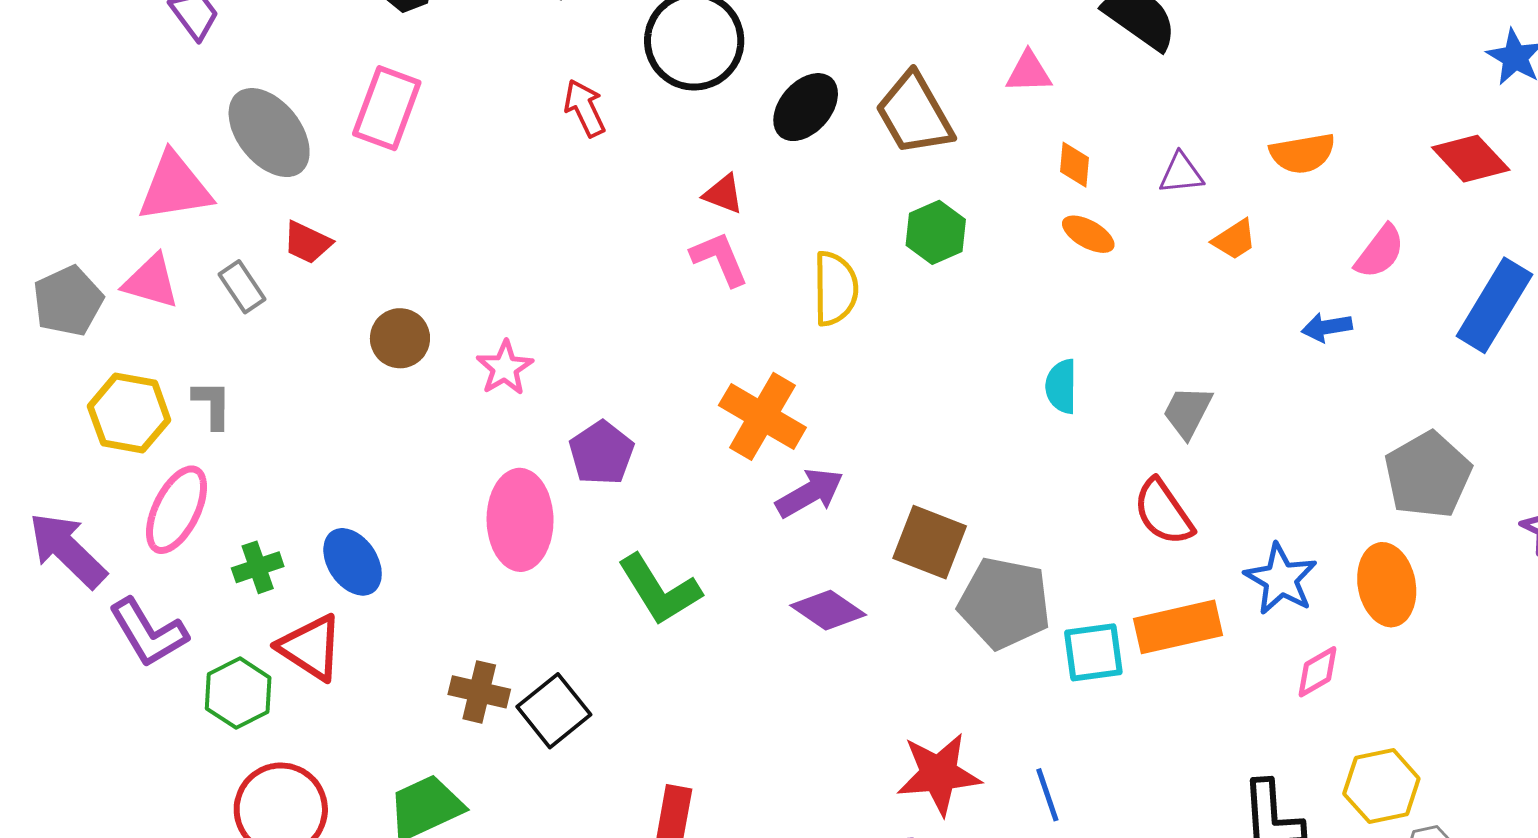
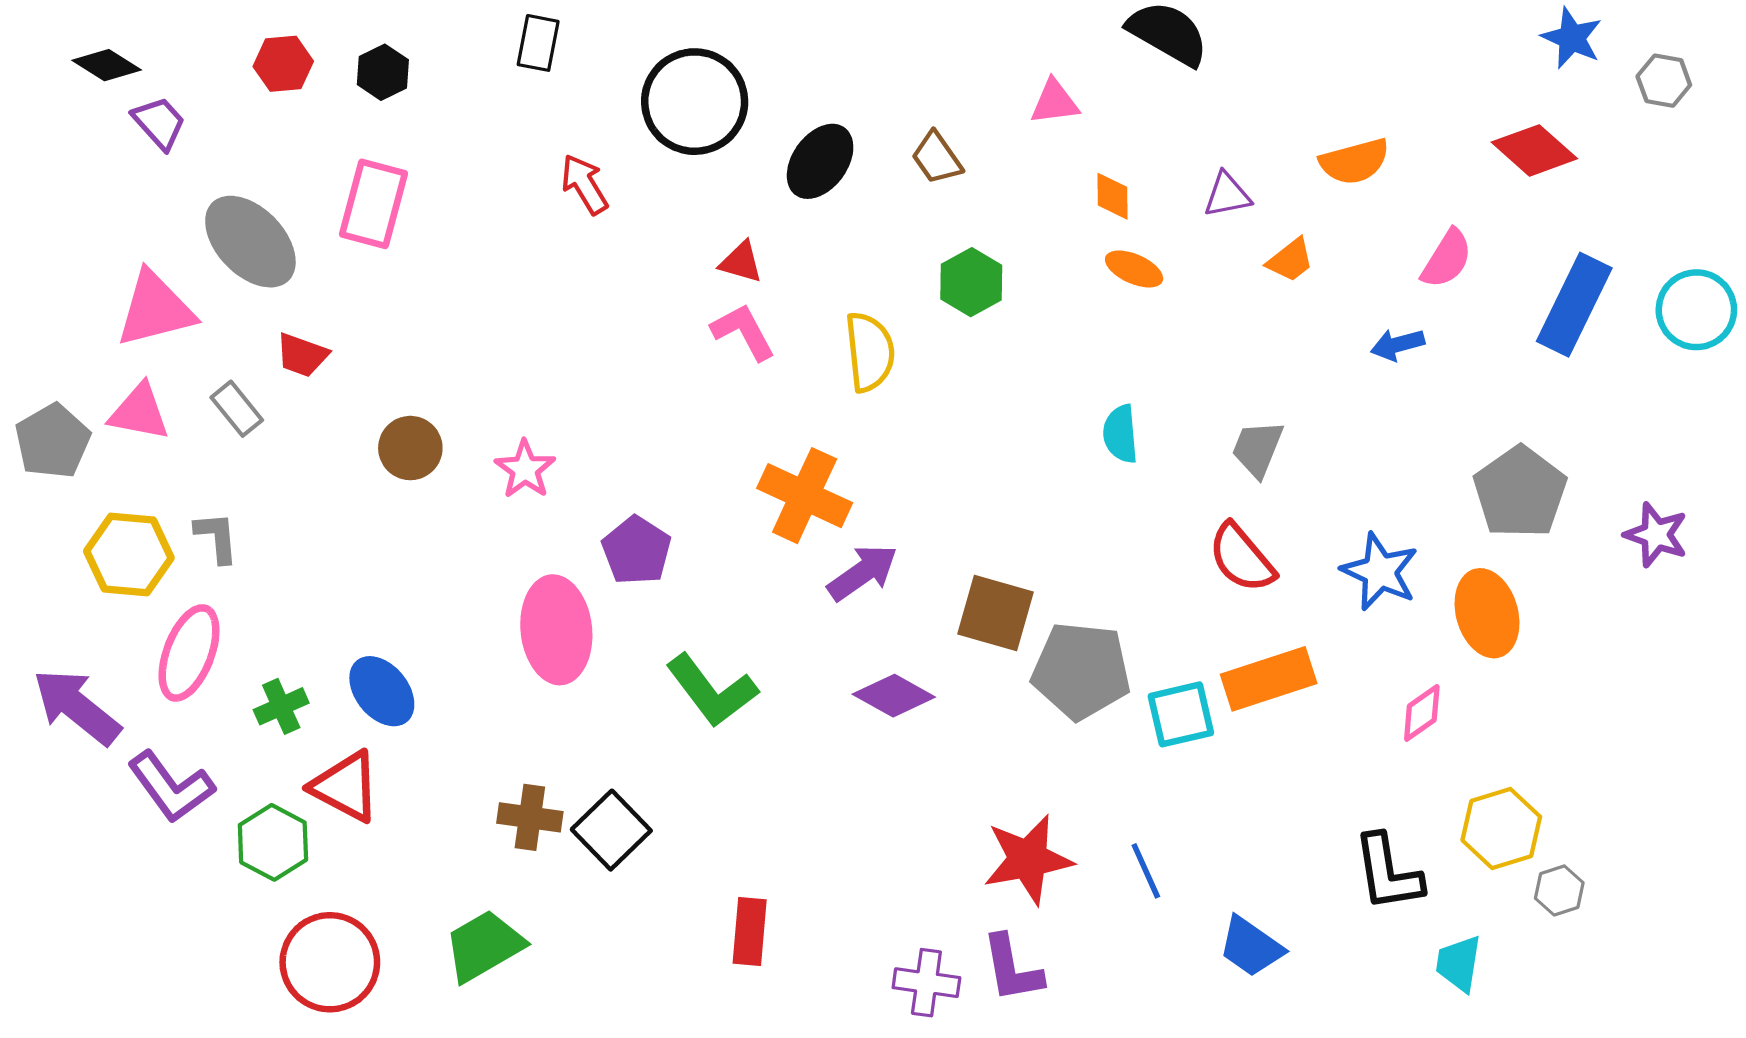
brown trapezoid: (914, 114) -> (937, 158), size x0.6
blue star: (1281, 579) -> (1380, 572), moved

